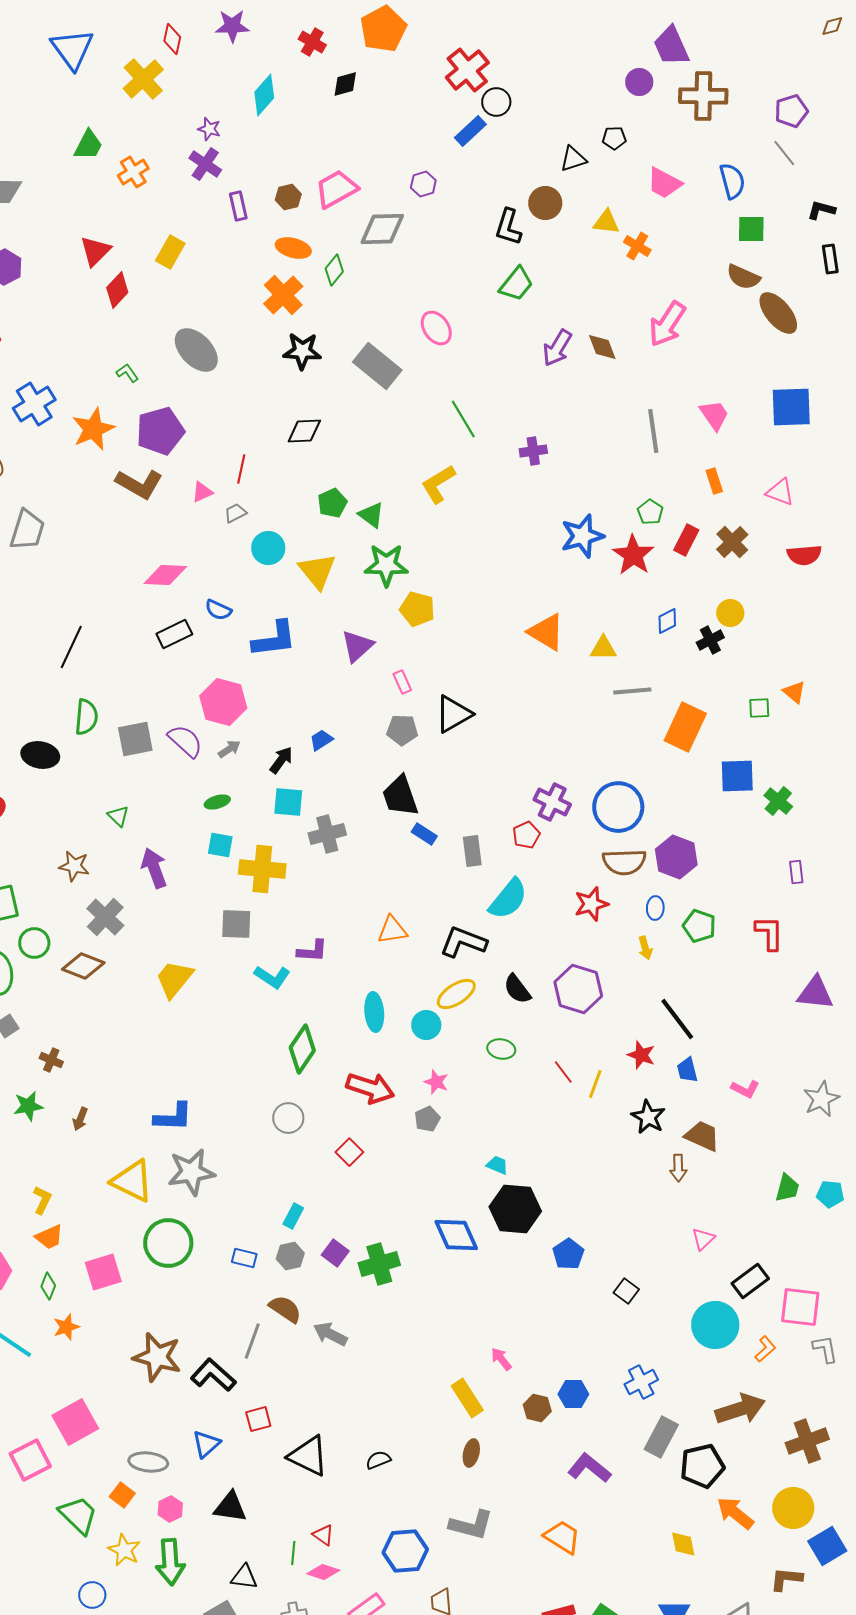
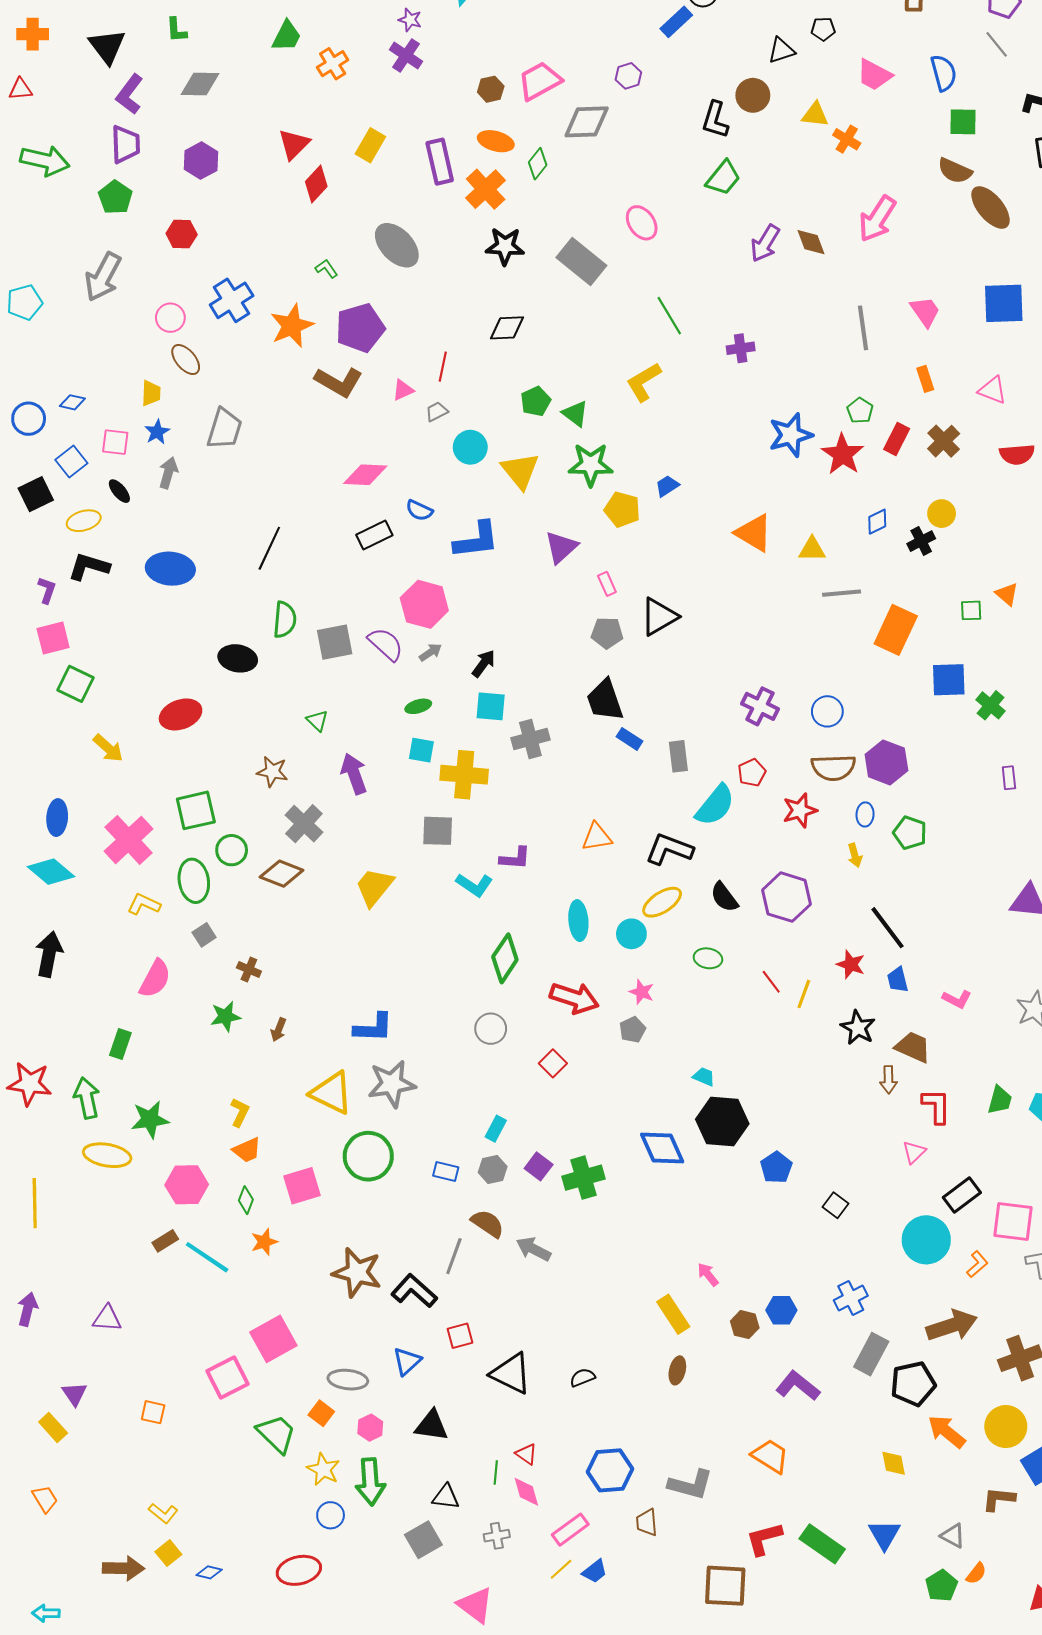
purple rectangle: (238, 206) -> (440, 162), moved, size x1.5
blue trapezoid: (321, 740) -> (667, 486), moved
blue circle: (618, 807) -> (827, 711), size x0.6
red pentagon: (526, 835) -> (752, 773), moved
red L-shape: (769, 933) -> (936, 1106), moved
gray L-shape: (471, 1525) -> (691, 1485), moved
pink diamond: (323, 1572) -> (526, 1492), turned 56
blue circle: (92, 1595) -> (331, 1515), moved

